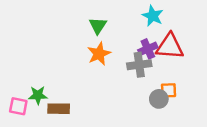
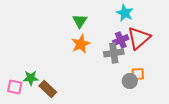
red triangle: (170, 46) -> (139, 38), turned -45
brown rectangle: (59, 109) -> (48, 89), turned 42

